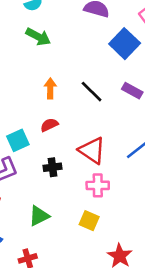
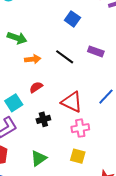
green arrow: (38, 37) -> (17, 38), moved
blue square: (125, 44) -> (72, 19), moved, size x0.7
orange arrow: (50, 88) -> (33, 59), turned 91

